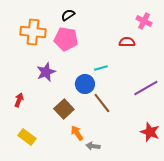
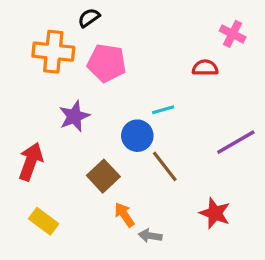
black semicircle: (68, 15) -> (89, 18), moved
red arrow: (19, 100) -> (31, 161), size x1.6
red star: (150, 132) -> (215, 213), moved

